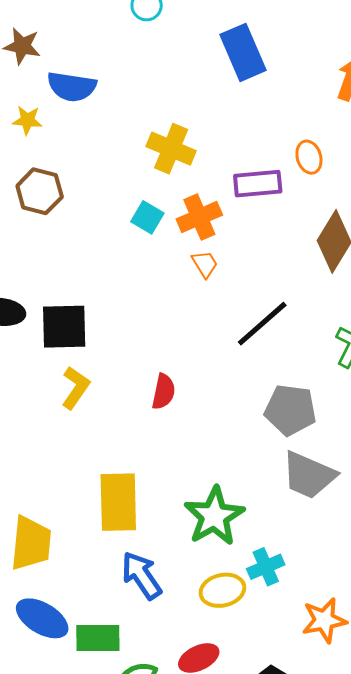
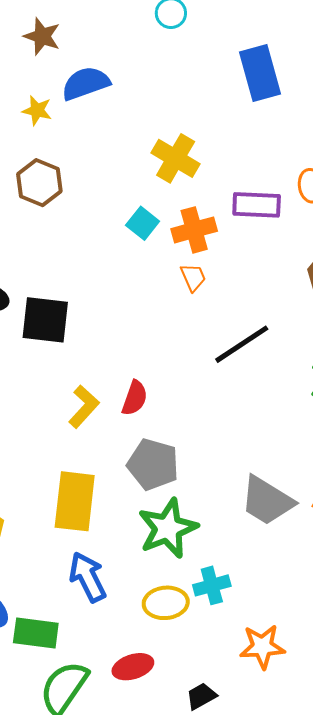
blue semicircle: (72, 87) -> (86, 83), turned 144
yellow L-shape: (76, 388) -> (84, 407), moved
gray pentagon: (290, 410) -> (153, 464), moved

